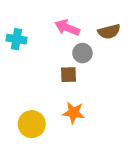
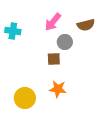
pink arrow: (67, 28) -> (53, 22), turned -72

